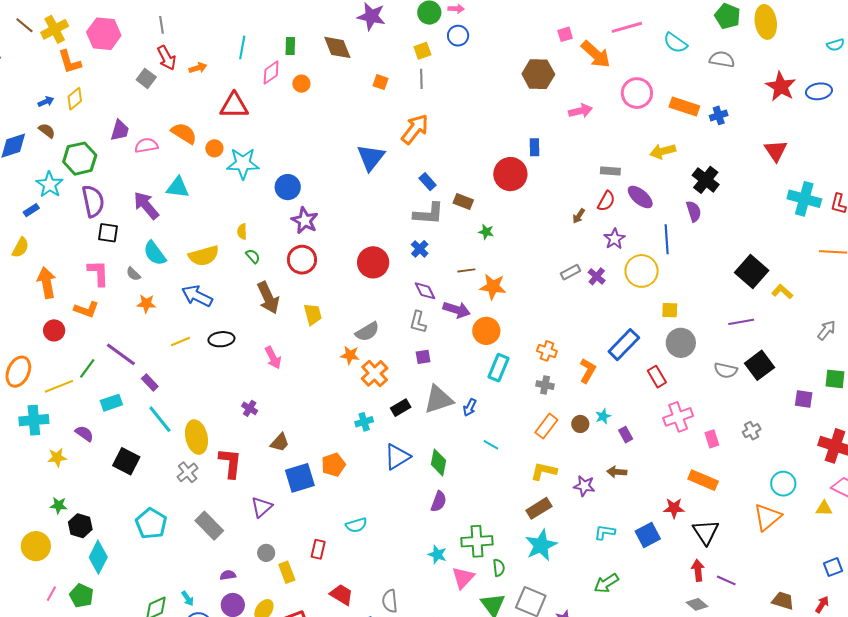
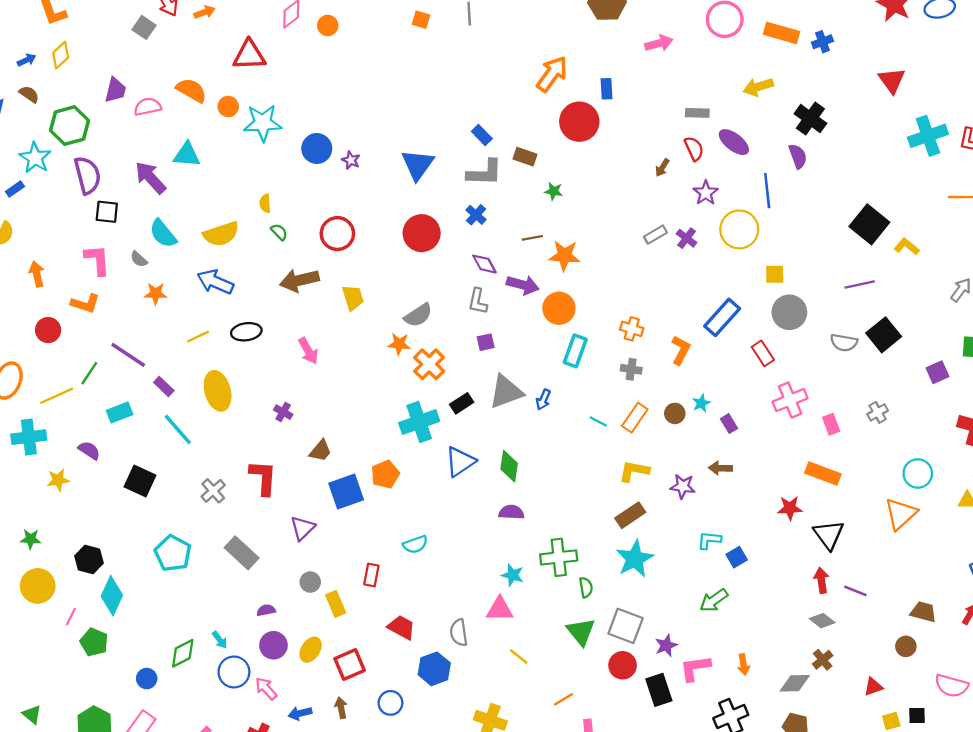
orange arrow: (415, 129) -> (552, 74), moved
blue triangle: (371, 157) -> (418, 165), moved
cyan cross: (804, 199) -> (928, 136), turned -32
red semicircle: (606, 201) -> (694, 149), turned -50
purple star: (305, 221) -> (351, 160), moved, size x0.6
orange arrow: (47, 283) -> (37, 274), size x0.7
brown arrow: (268, 298) -> (299, 280), turned 104
purple square: (804, 399) -> (937, 372), turned -30
cyan cross: (364, 422) -> (419, 422), size x1.8
yellow ellipse: (197, 437) -> (218, 391), moved
cyan line: (491, 445) -> (598, 422), moved
purple semicircle: (439, 501) -> (511, 512), turned -105
green star: (59, 505) -> (31, 539), moved
blue square: (648, 535) -> (737, 557), moved, size x0.7
pink triangle: (463, 578) -> (500, 609), moved, turned 50
pink line: (51, 594) -> (71, 617), moved

